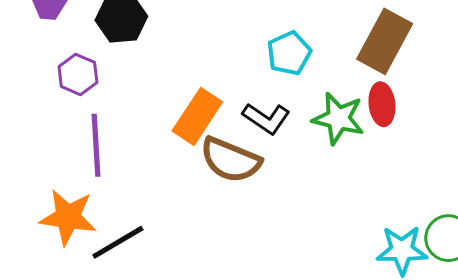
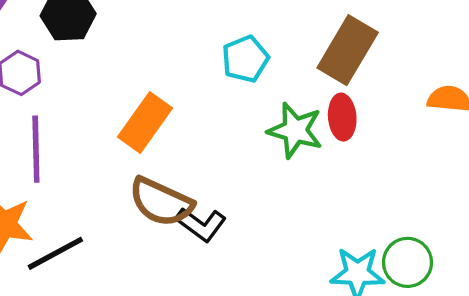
black L-shape: (266, 118) -> (201, 224), moved
brown semicircle: (231, 160) -> (161, 202), moved

